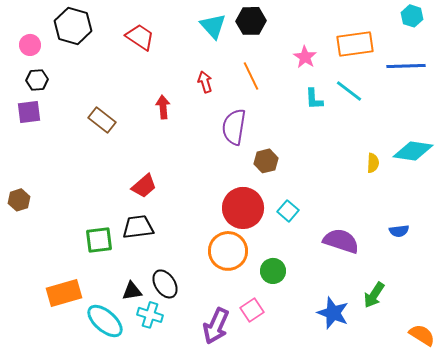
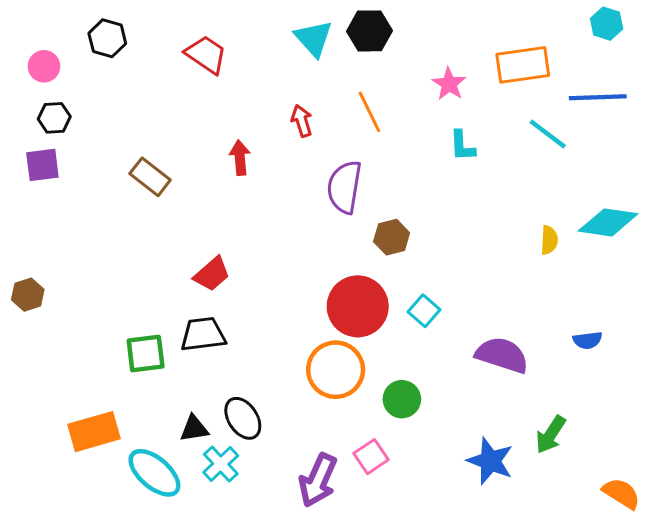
black hexagon: (73, 26) -> (107, 38), size x0.7
cyan line: (349, 91) -> (548, 134), moved
cyan cross: (150, 315) -> (221, 464), turned 30

